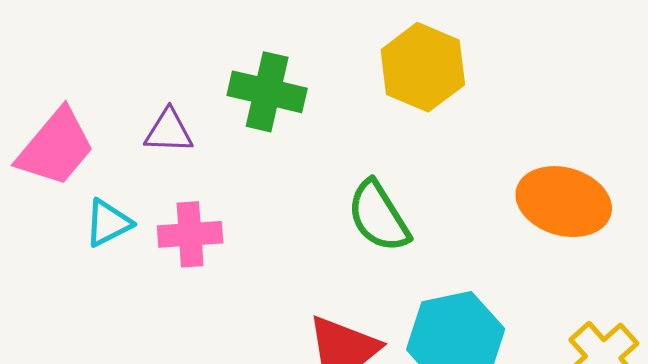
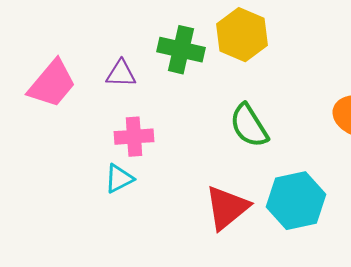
yellow hexagon: (423, 67) -> (242, 35), moved
cyan triangle: (108, 223) -> (119, 179), moved

